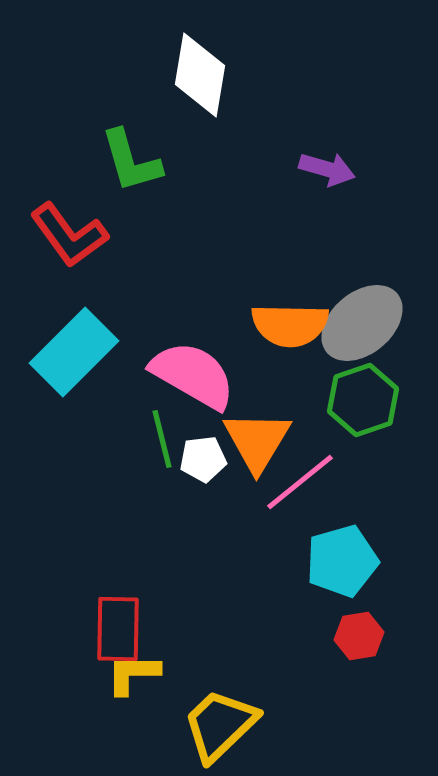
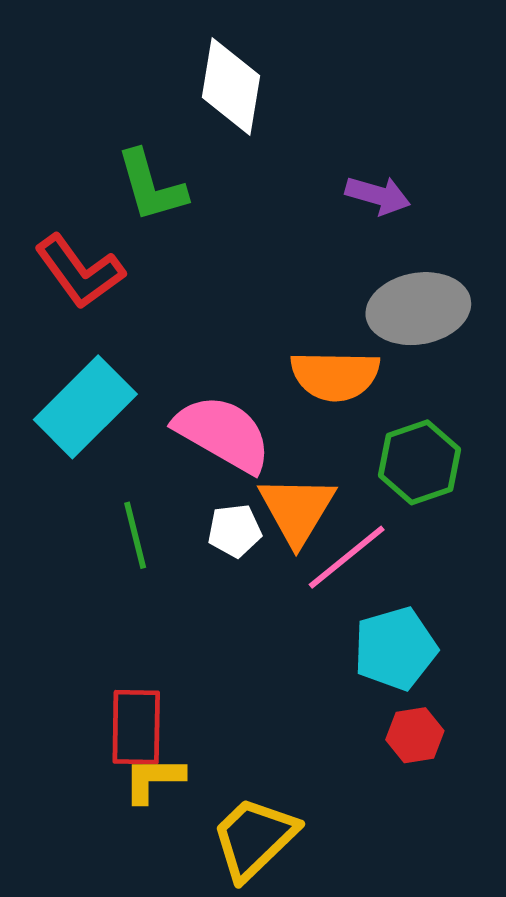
gray ellipse: (362, 323) -> (418, 309), moved, turned 30
green line: (162, 439) -> (135, 535), moved

